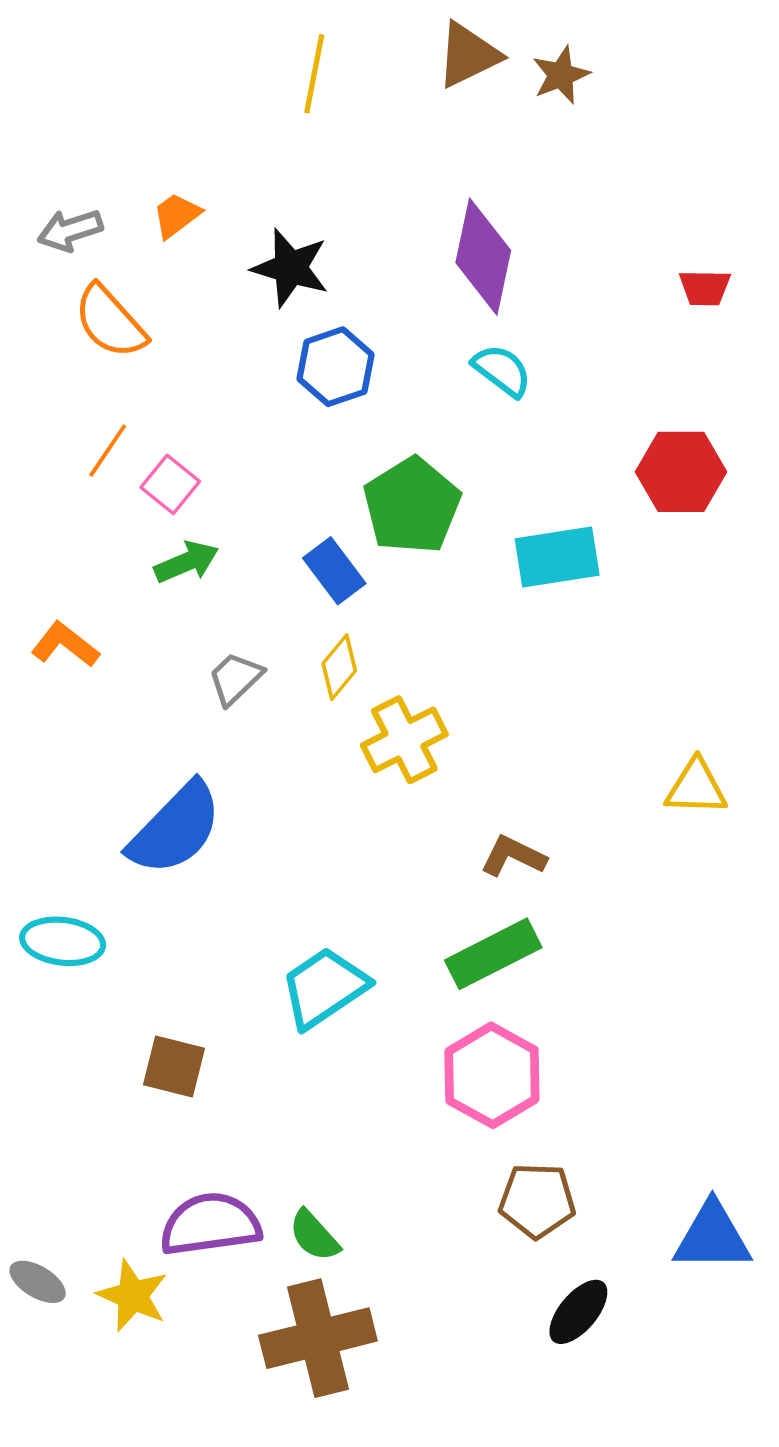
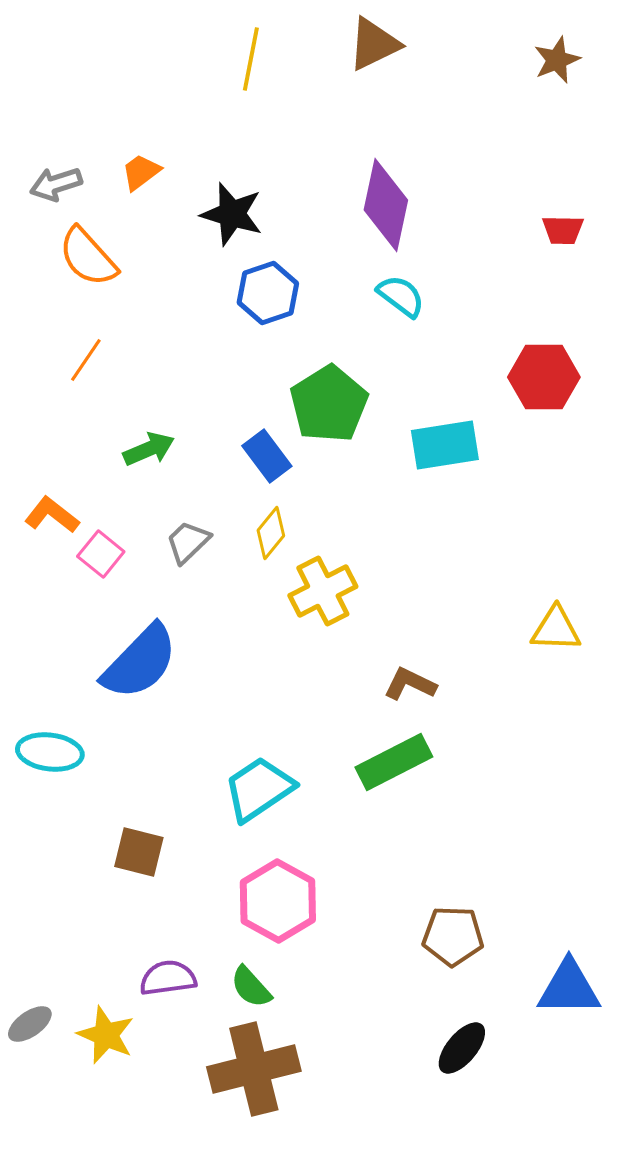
brown star: (561, 75) -> (557, 60), moved
pink square: (170, 484) -> (101, 554), moved
pink hexagon: (492, 1075) -> (278, 901), moved
brown pentagon: (537, 1200) -> (453, 936), moved
purple semicircle: (210, 1224) -> (168, 978), size x0.7
gray ellipse: (38, 1282) -> (30, 1024), turned -66

